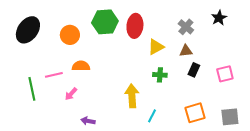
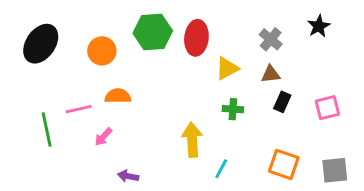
orange square: (195, 113) -> (284, 164), turned 35

